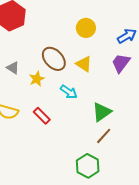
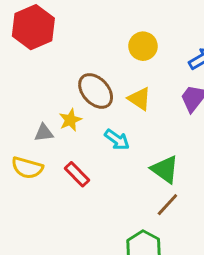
gray triangle: (13, 68) -> (44, 133), moved, turned -40
green triangle: (102, 112) -> (165, 169), turned -50

